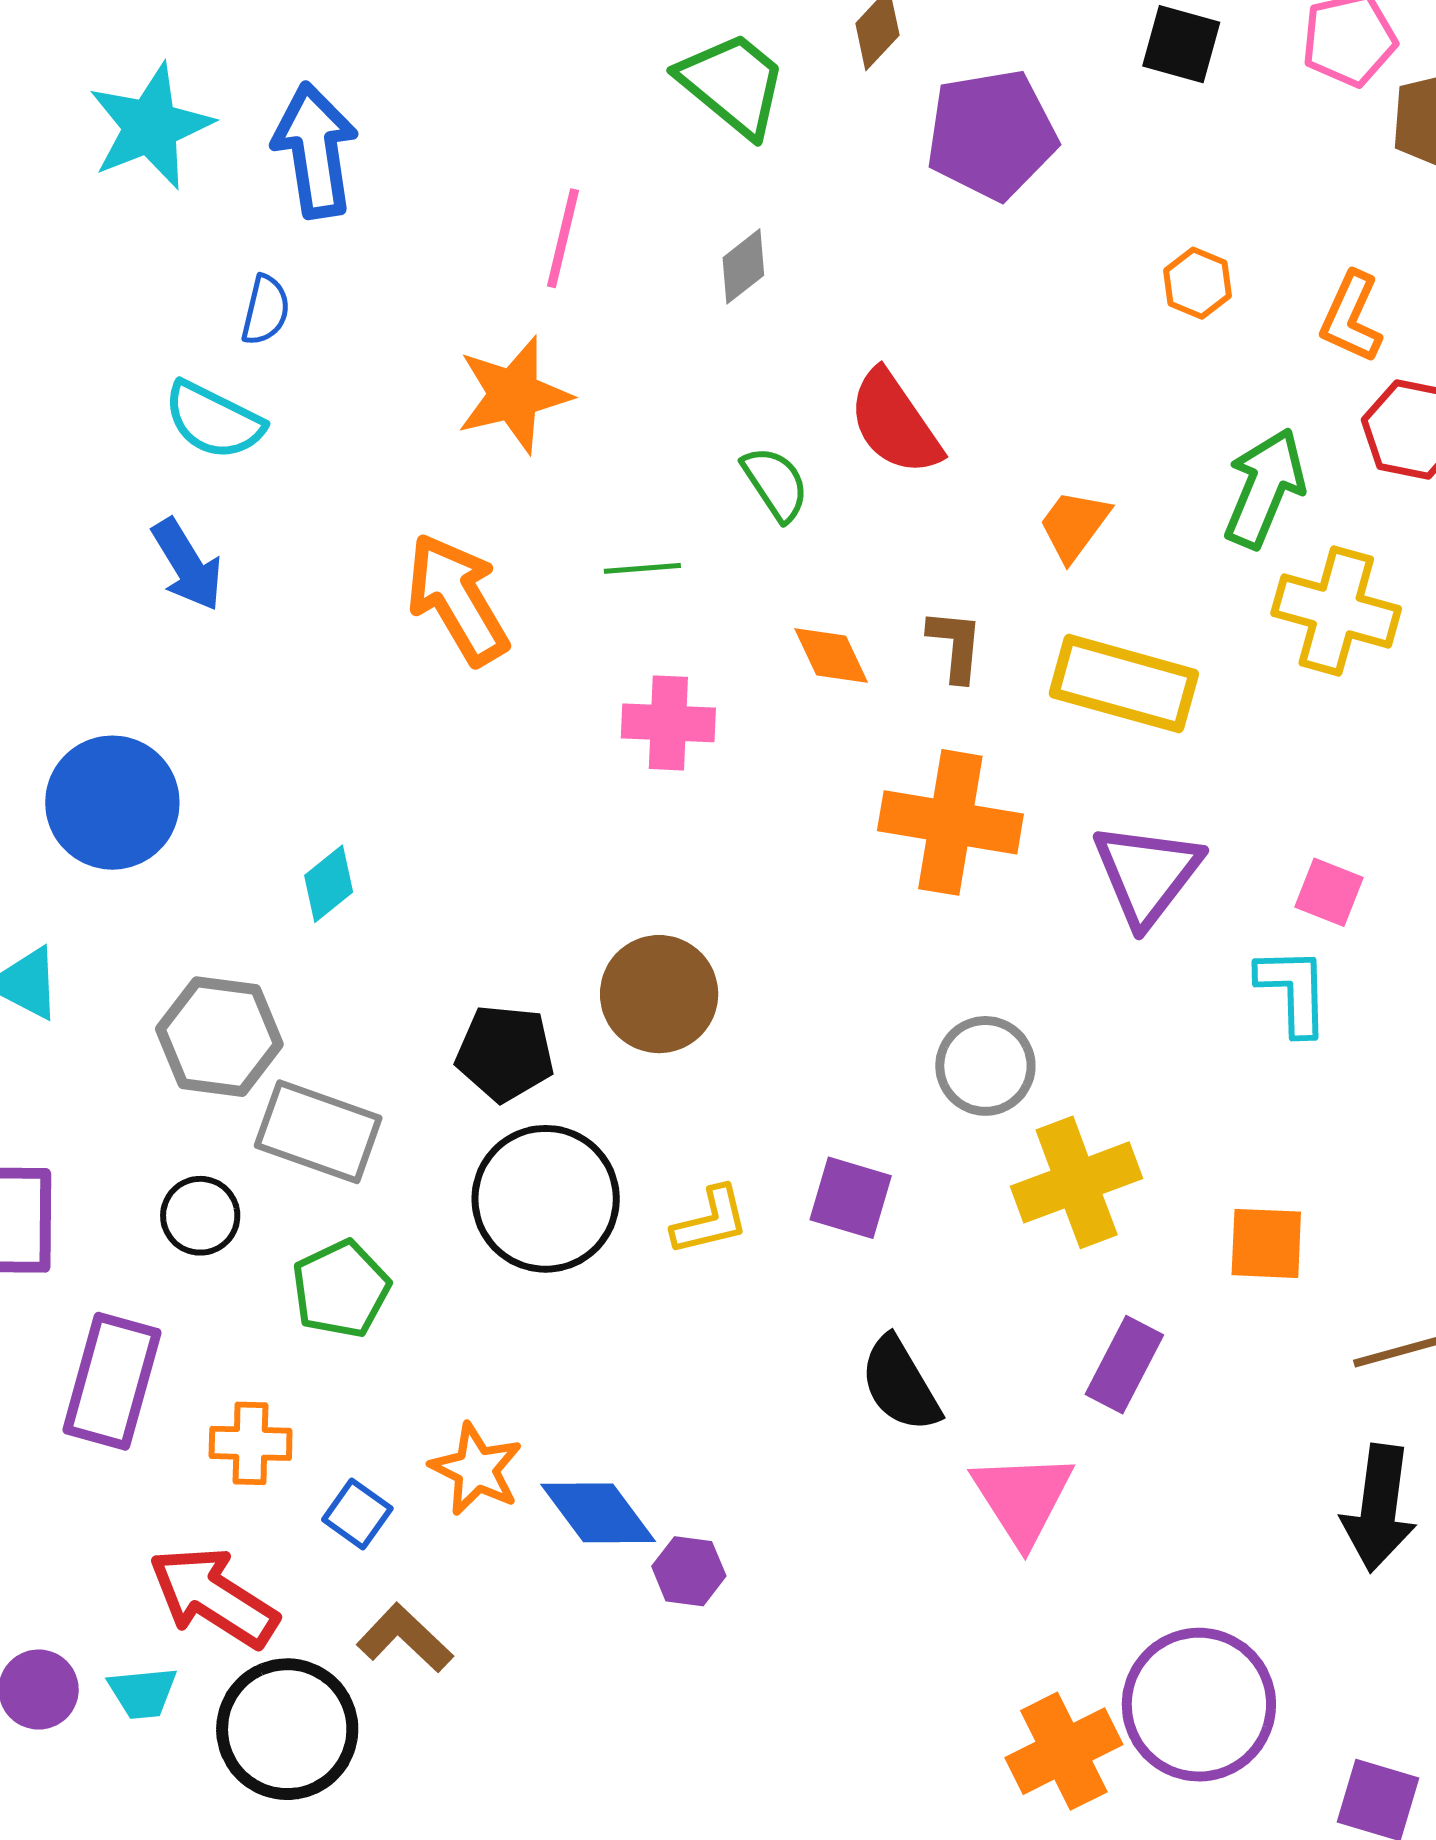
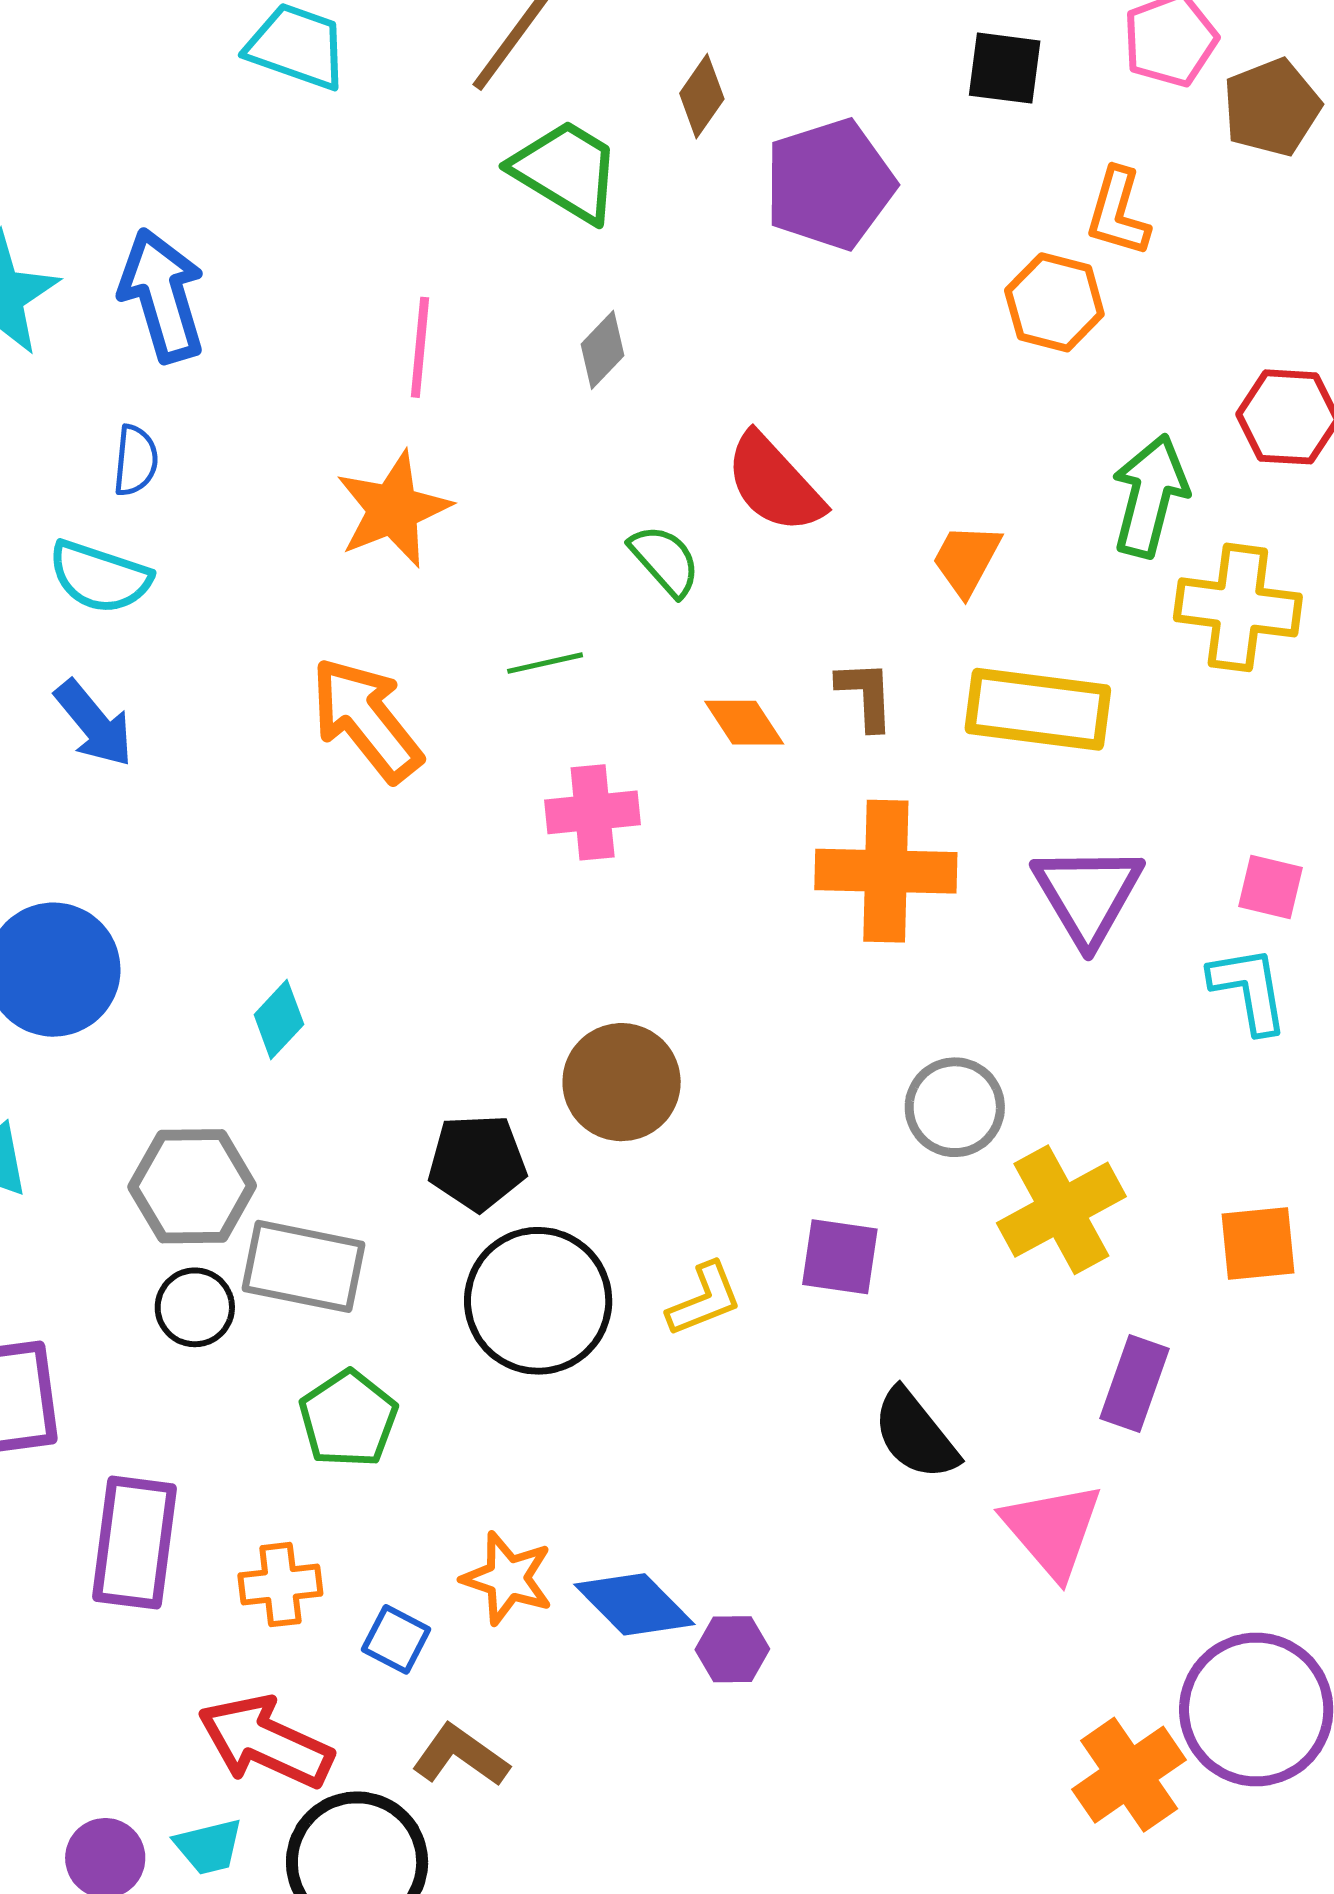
orange hexagon: (1197, 283) -> (1054, 302), size x1.4
orange L-shape: (1351, 317) -> (1118, 212), moved
black circle: (200, 1216) -> (195, 1307), moved

